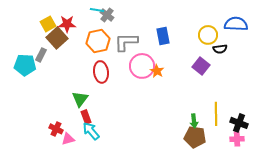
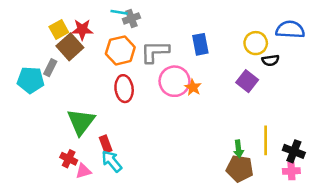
gray cross: (107, 15) -> (131, 18), turned 32
green triangle: (80, 99) -> (81, 122), moved, size x1.4

